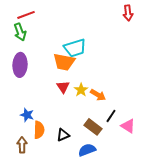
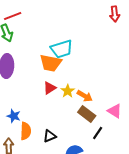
red triangle: (63, 87) -> (50, 88), turned 32
black line: (111, 116) -> (98, 133), moved
pink triangle: (128, 126) -> (115, 111), moved
brown rectangle: (93, 127) -> (87, 114), moved

